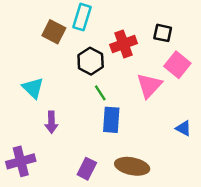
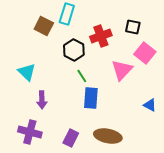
purple cross: (21, 161) -> (30, 132), moved, turned 30

